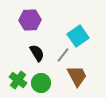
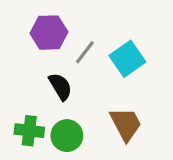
gray line: (63, 55) -> (85, 52), moved
green cross: (18, 80) -> (29, 131), turned -30

